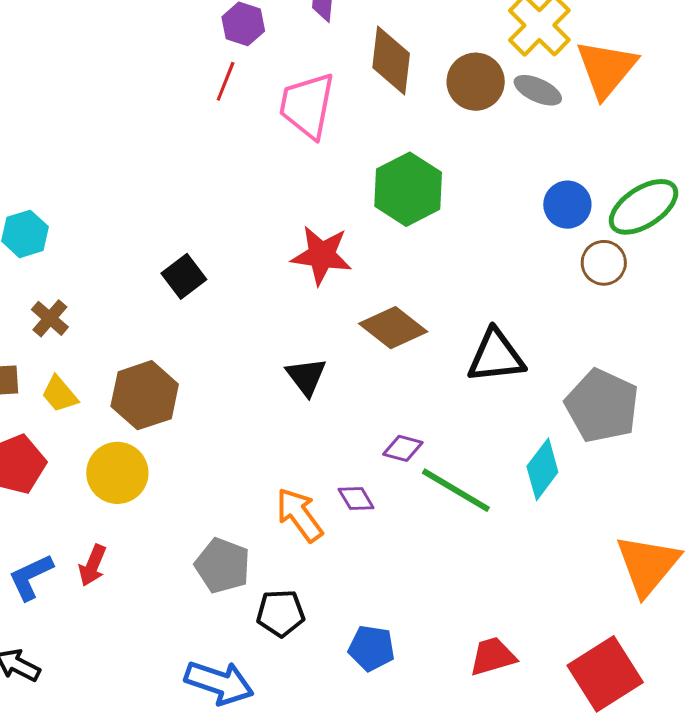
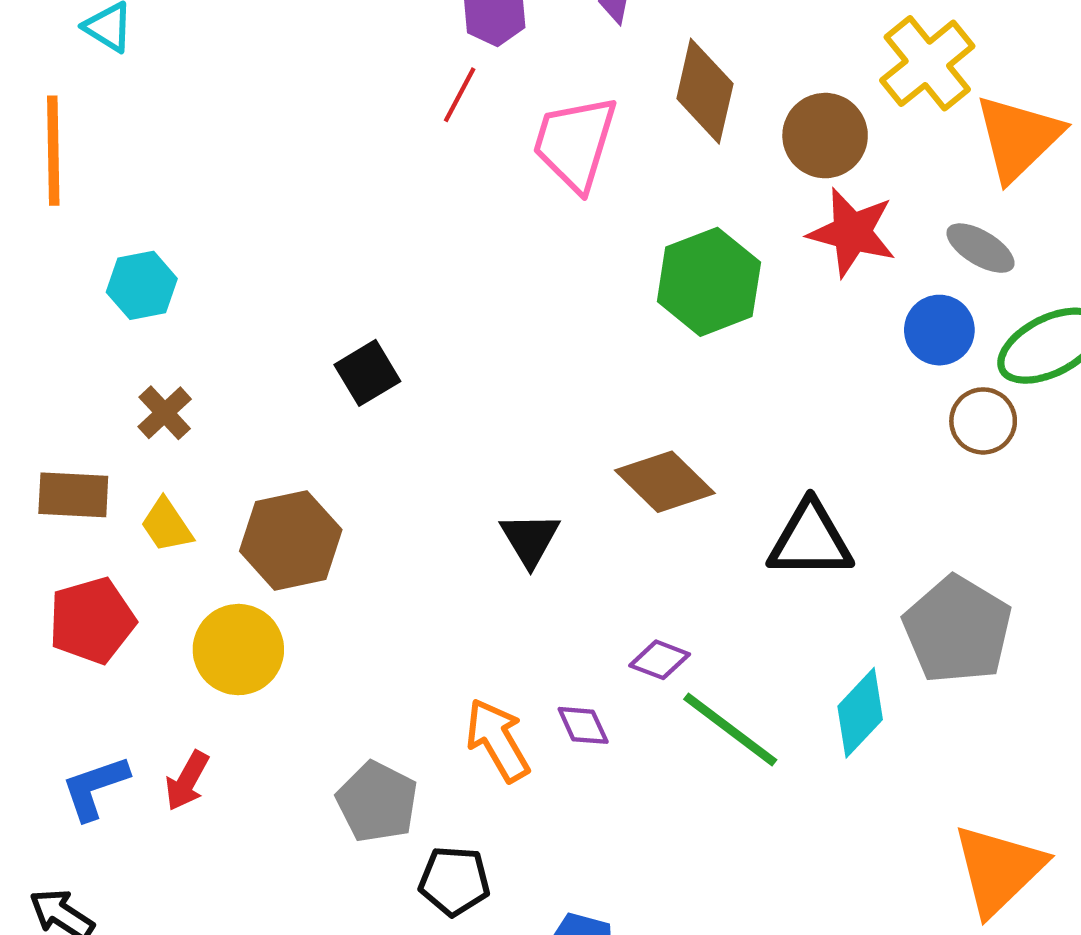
gray ellipse: (538, 90) -> (981, 248), moved
red star: (322, 255) -> (852, 232), moved

